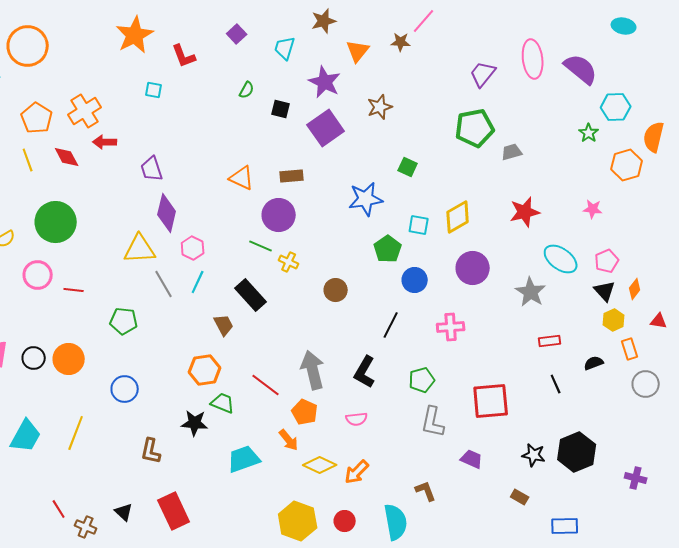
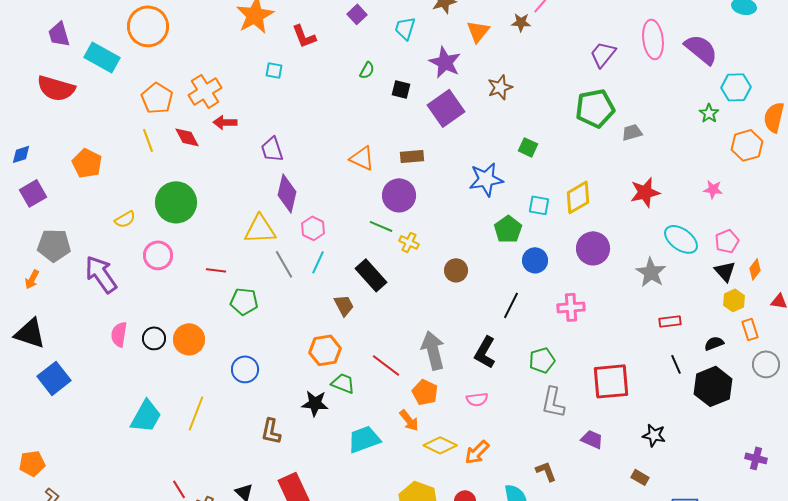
red line: (74, 290) -> (216, 270), moved
black hexagon: (577, 452) -> (713, 386), moved

